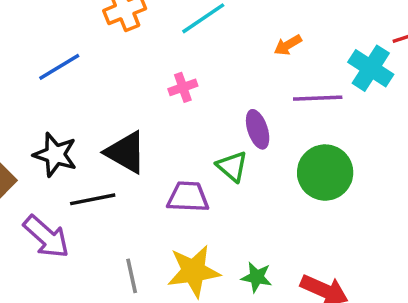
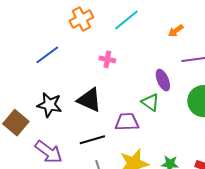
pink cross: (183, 87) -> (107, 59), moved, turned 35
black line: (93, 199) -> (92, 140), moved

